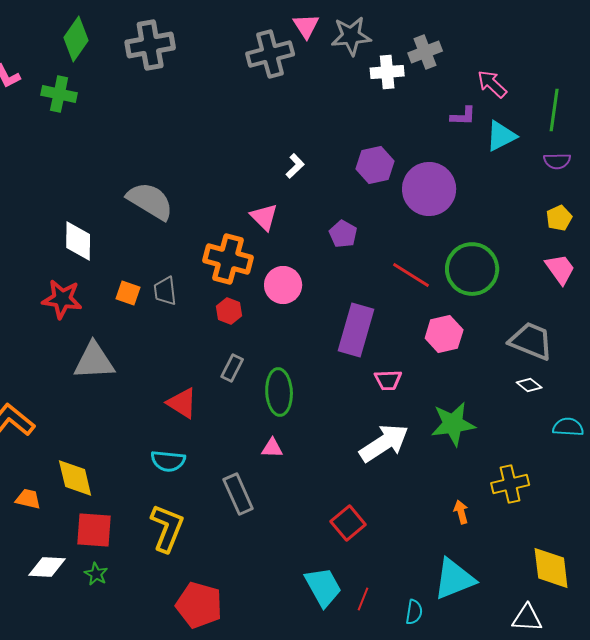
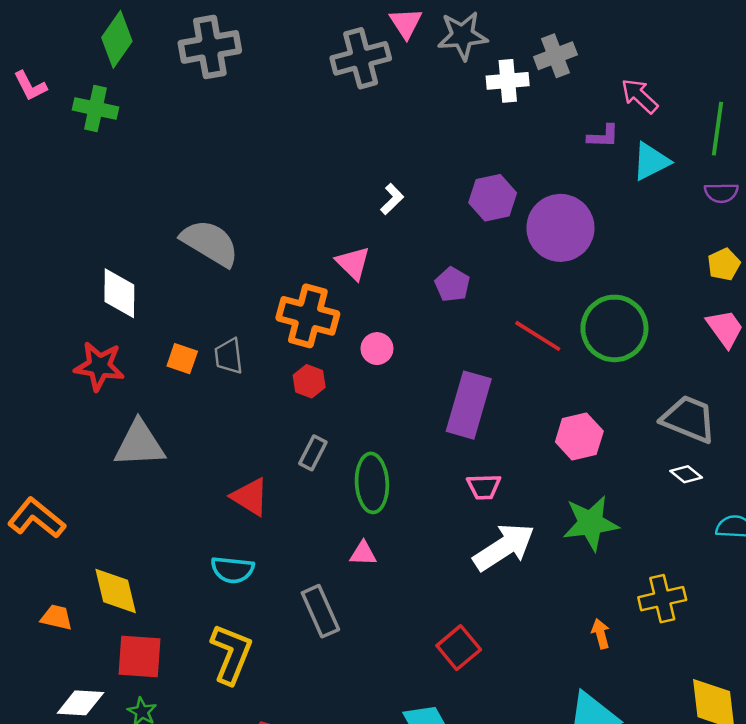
pink circle: (283, 285) -> (377, 349), size x0.7
pink hexagon: (444, 334) -> (579, 436), moved
pink trapezoid: (388, 380) -> (484, 487), moved

